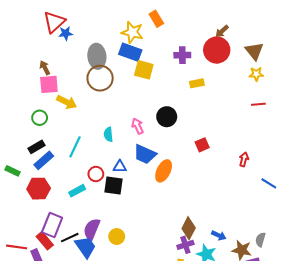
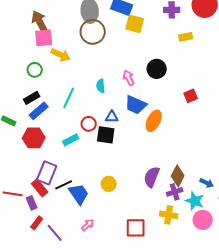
brown arrow: (45, 68) -> (40, 22), size x1.6
purple semicircle: (92, 229) -> (152, 177), moved

